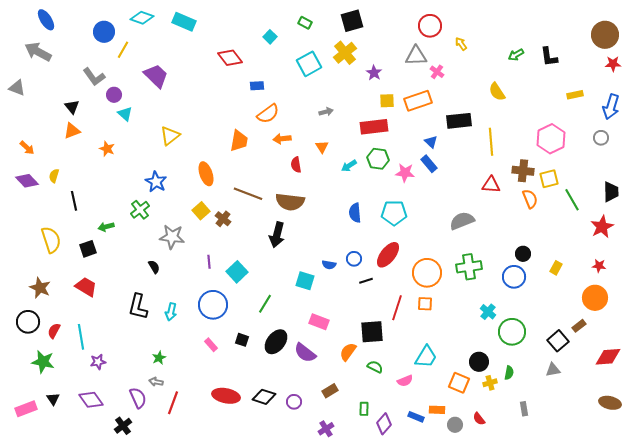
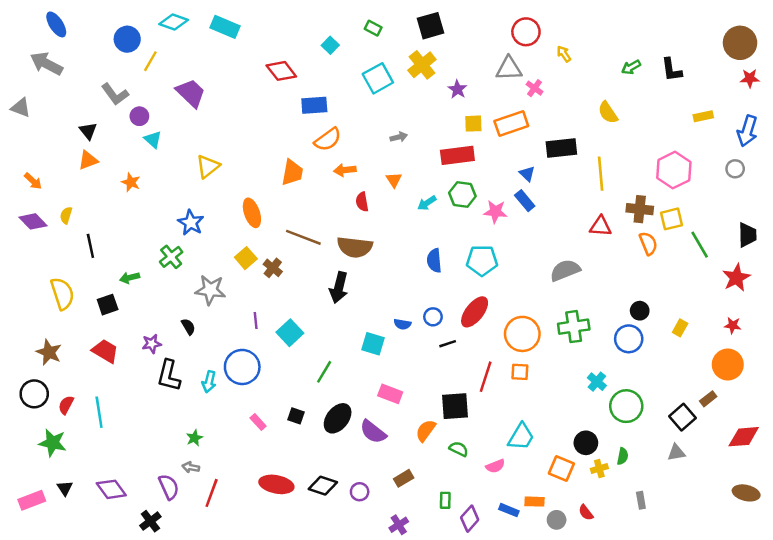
blue rectangle: (257, 86) -> (314, 105), size x1.5
blue circle: (213, 305) -> (242, 367), moved
purple star: (98, 362) -> (152, 344), moved

